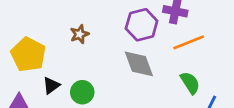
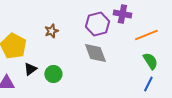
orange line: (189, 42) -> (146, 35), moved
green semicircle: (190, 83) -> (150, 61), moved

